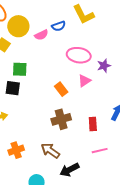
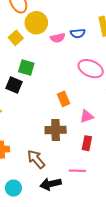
pink triangle: (84, 81) -> (87, 116), moved
pink line: (100, 151) -> (77, 171), moved

